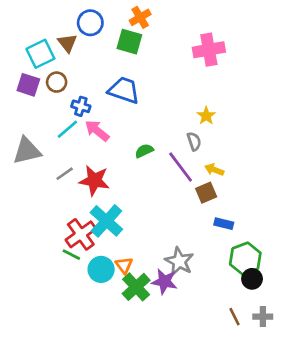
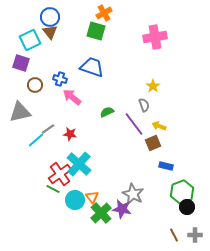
blue circle: (90, 23) -> (50, 17), moved
brown circle: (57, 82) -> (35, 85), moved
cyan line: (67, 129) -> (36, 140), moved
red star: (94, 180) -> (70, 134), size x0.6

